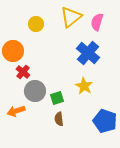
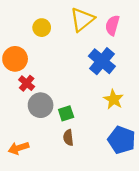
yellow star: (84, 86) -> (114, 99), moved
orange arrow: (16, 111) -> (19, 148), moved

